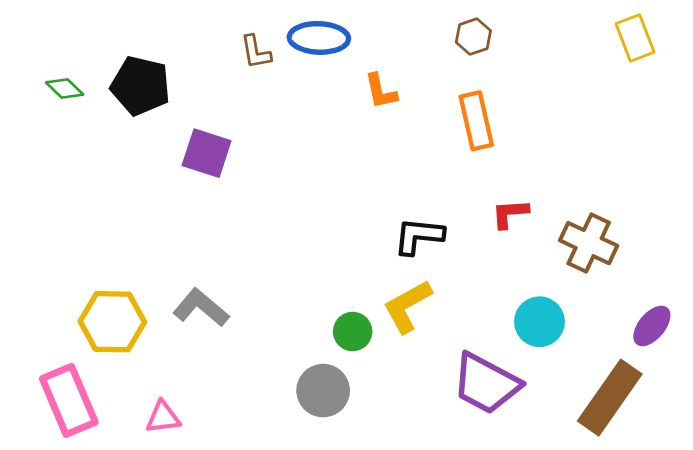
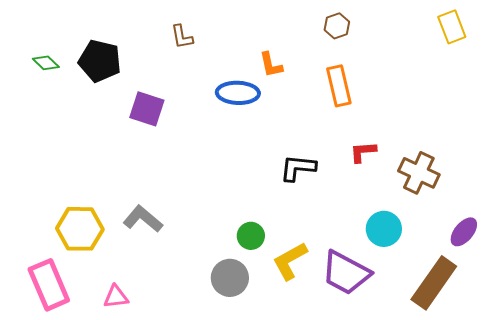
blue ellipse: (319, 38) -> (238, 93), moved
yellow L-shape: (407, 306) -> (290, 261), moved

